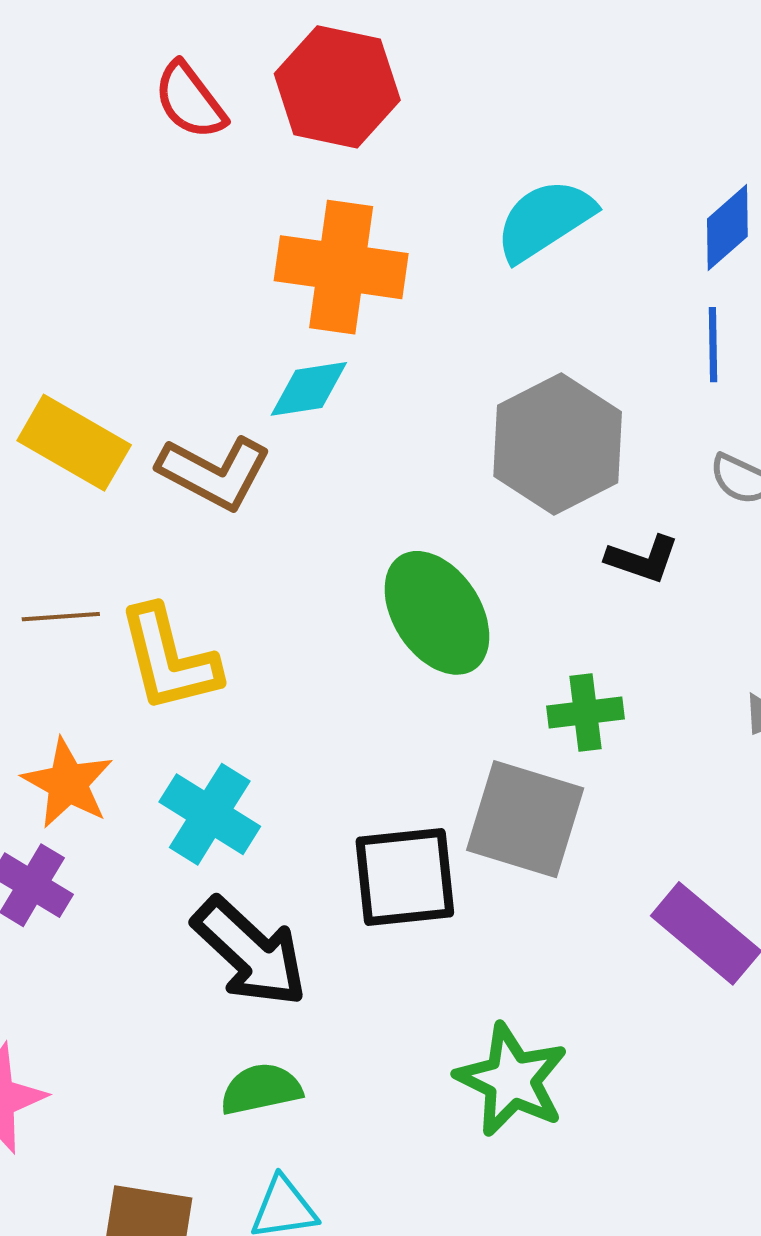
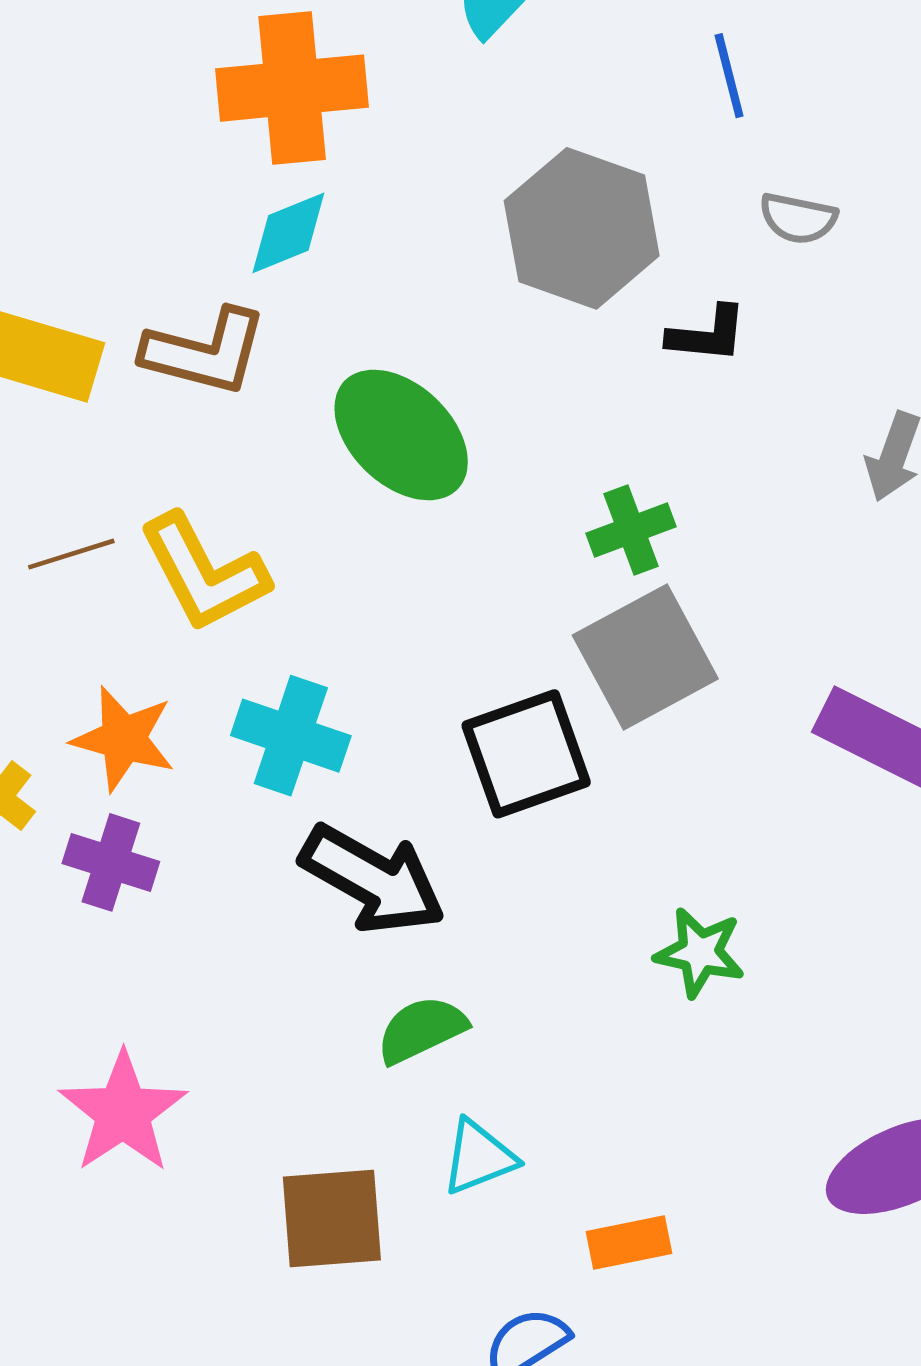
green ellipse: (437, 613) -> (401, 435), moved
green cross: (586, 713) -> (631, 530), moved
gray square: (525, 819) -> (645, 657), turned -32
green star: (512, 1080) -> (700, 952), size x0.7

